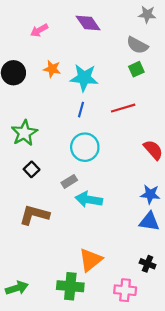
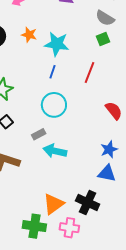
red line: (123, 108) -> (89, 72), turned -55
blue star: (150, 194) -> (109, 149), turned -30
black cross: (148, 264) -> (88, 203), moved, size x1.6
pink cross: (125, 290) -> (69, 228), moved

